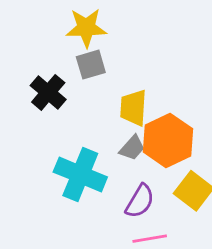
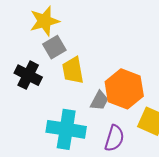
yellow trapezoid: (133, 108) -> (73, 70), moved

